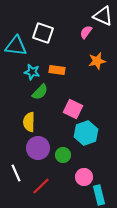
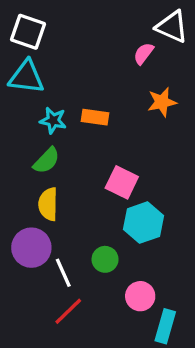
white square: (43, 33) -> (28, 32), moved
green semicircle: (40, 92) -> (46, 161), moved
purple circle: (38, 148) -> (31, 248), moved
white line: (16, 173) -> (63, 273), moved
cyan rectangle: (99, 195) -> (165, 326), turned 30

